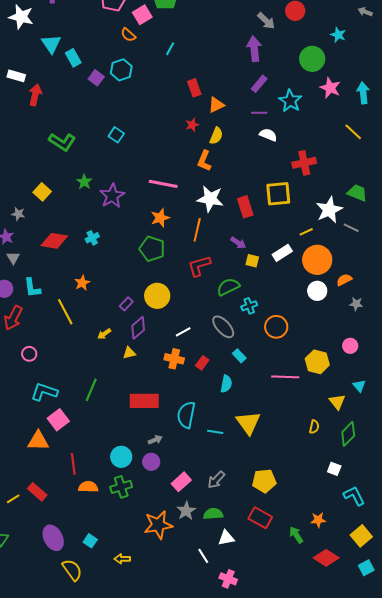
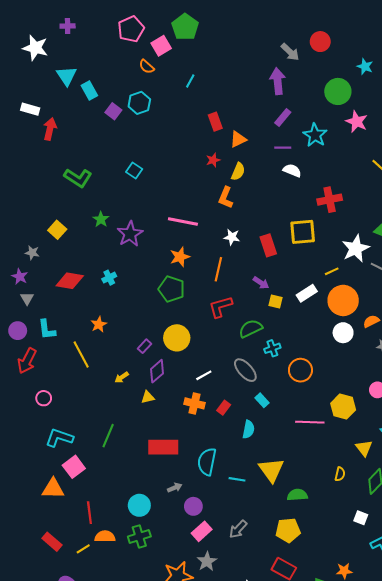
white star: (210, 199) -> (232, 237), size x0.6
purple circle: (151, 462) -> (193, 506), moved
yellow line: (13, 499) -> (83, 549), moved
green semicircle: (213, 514) -> (297, 495), moved

